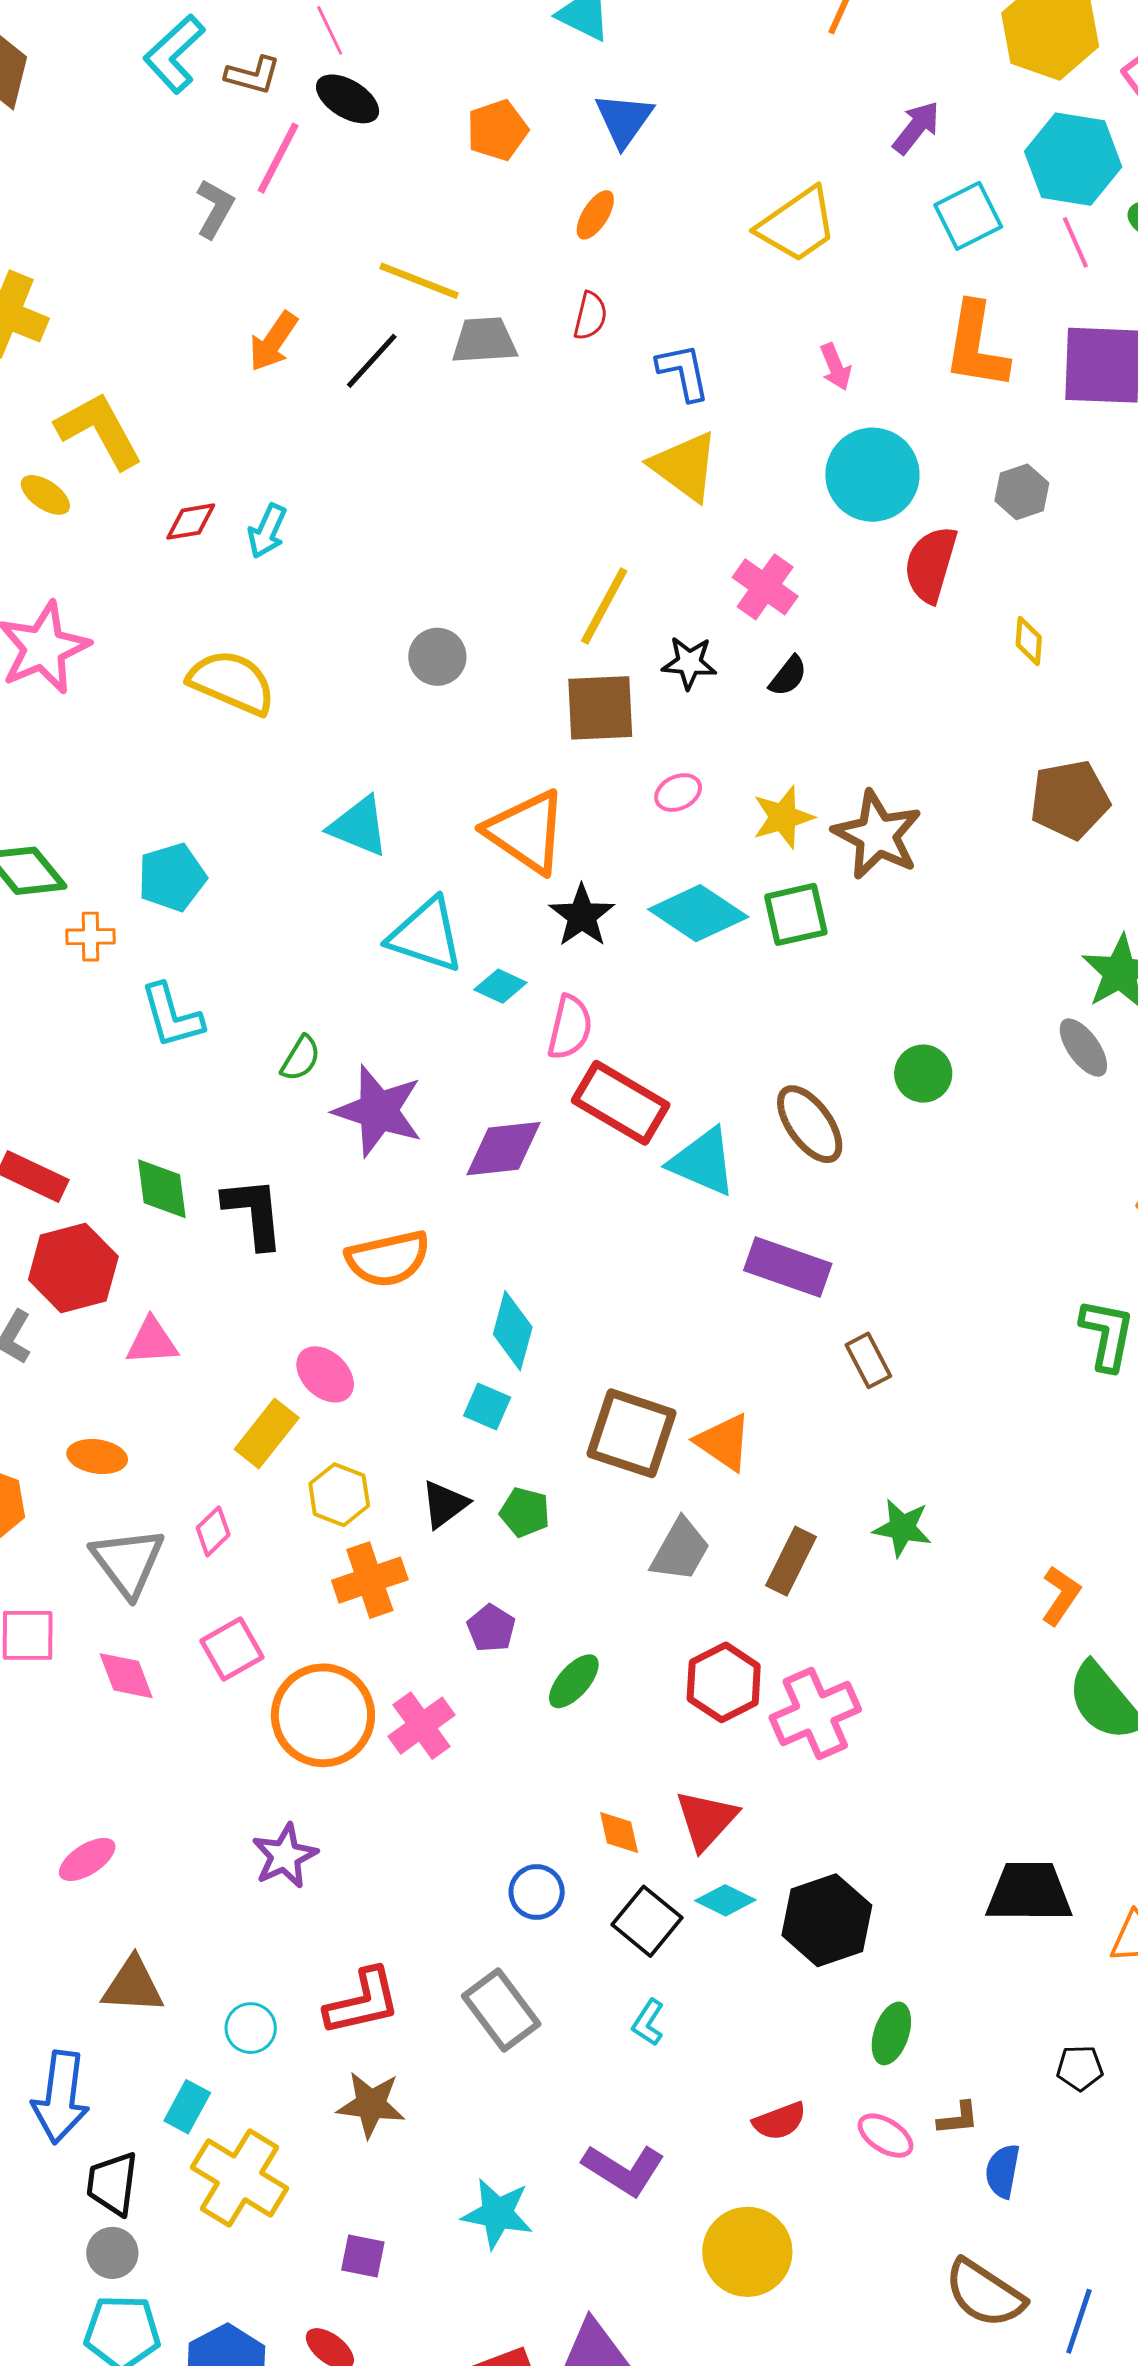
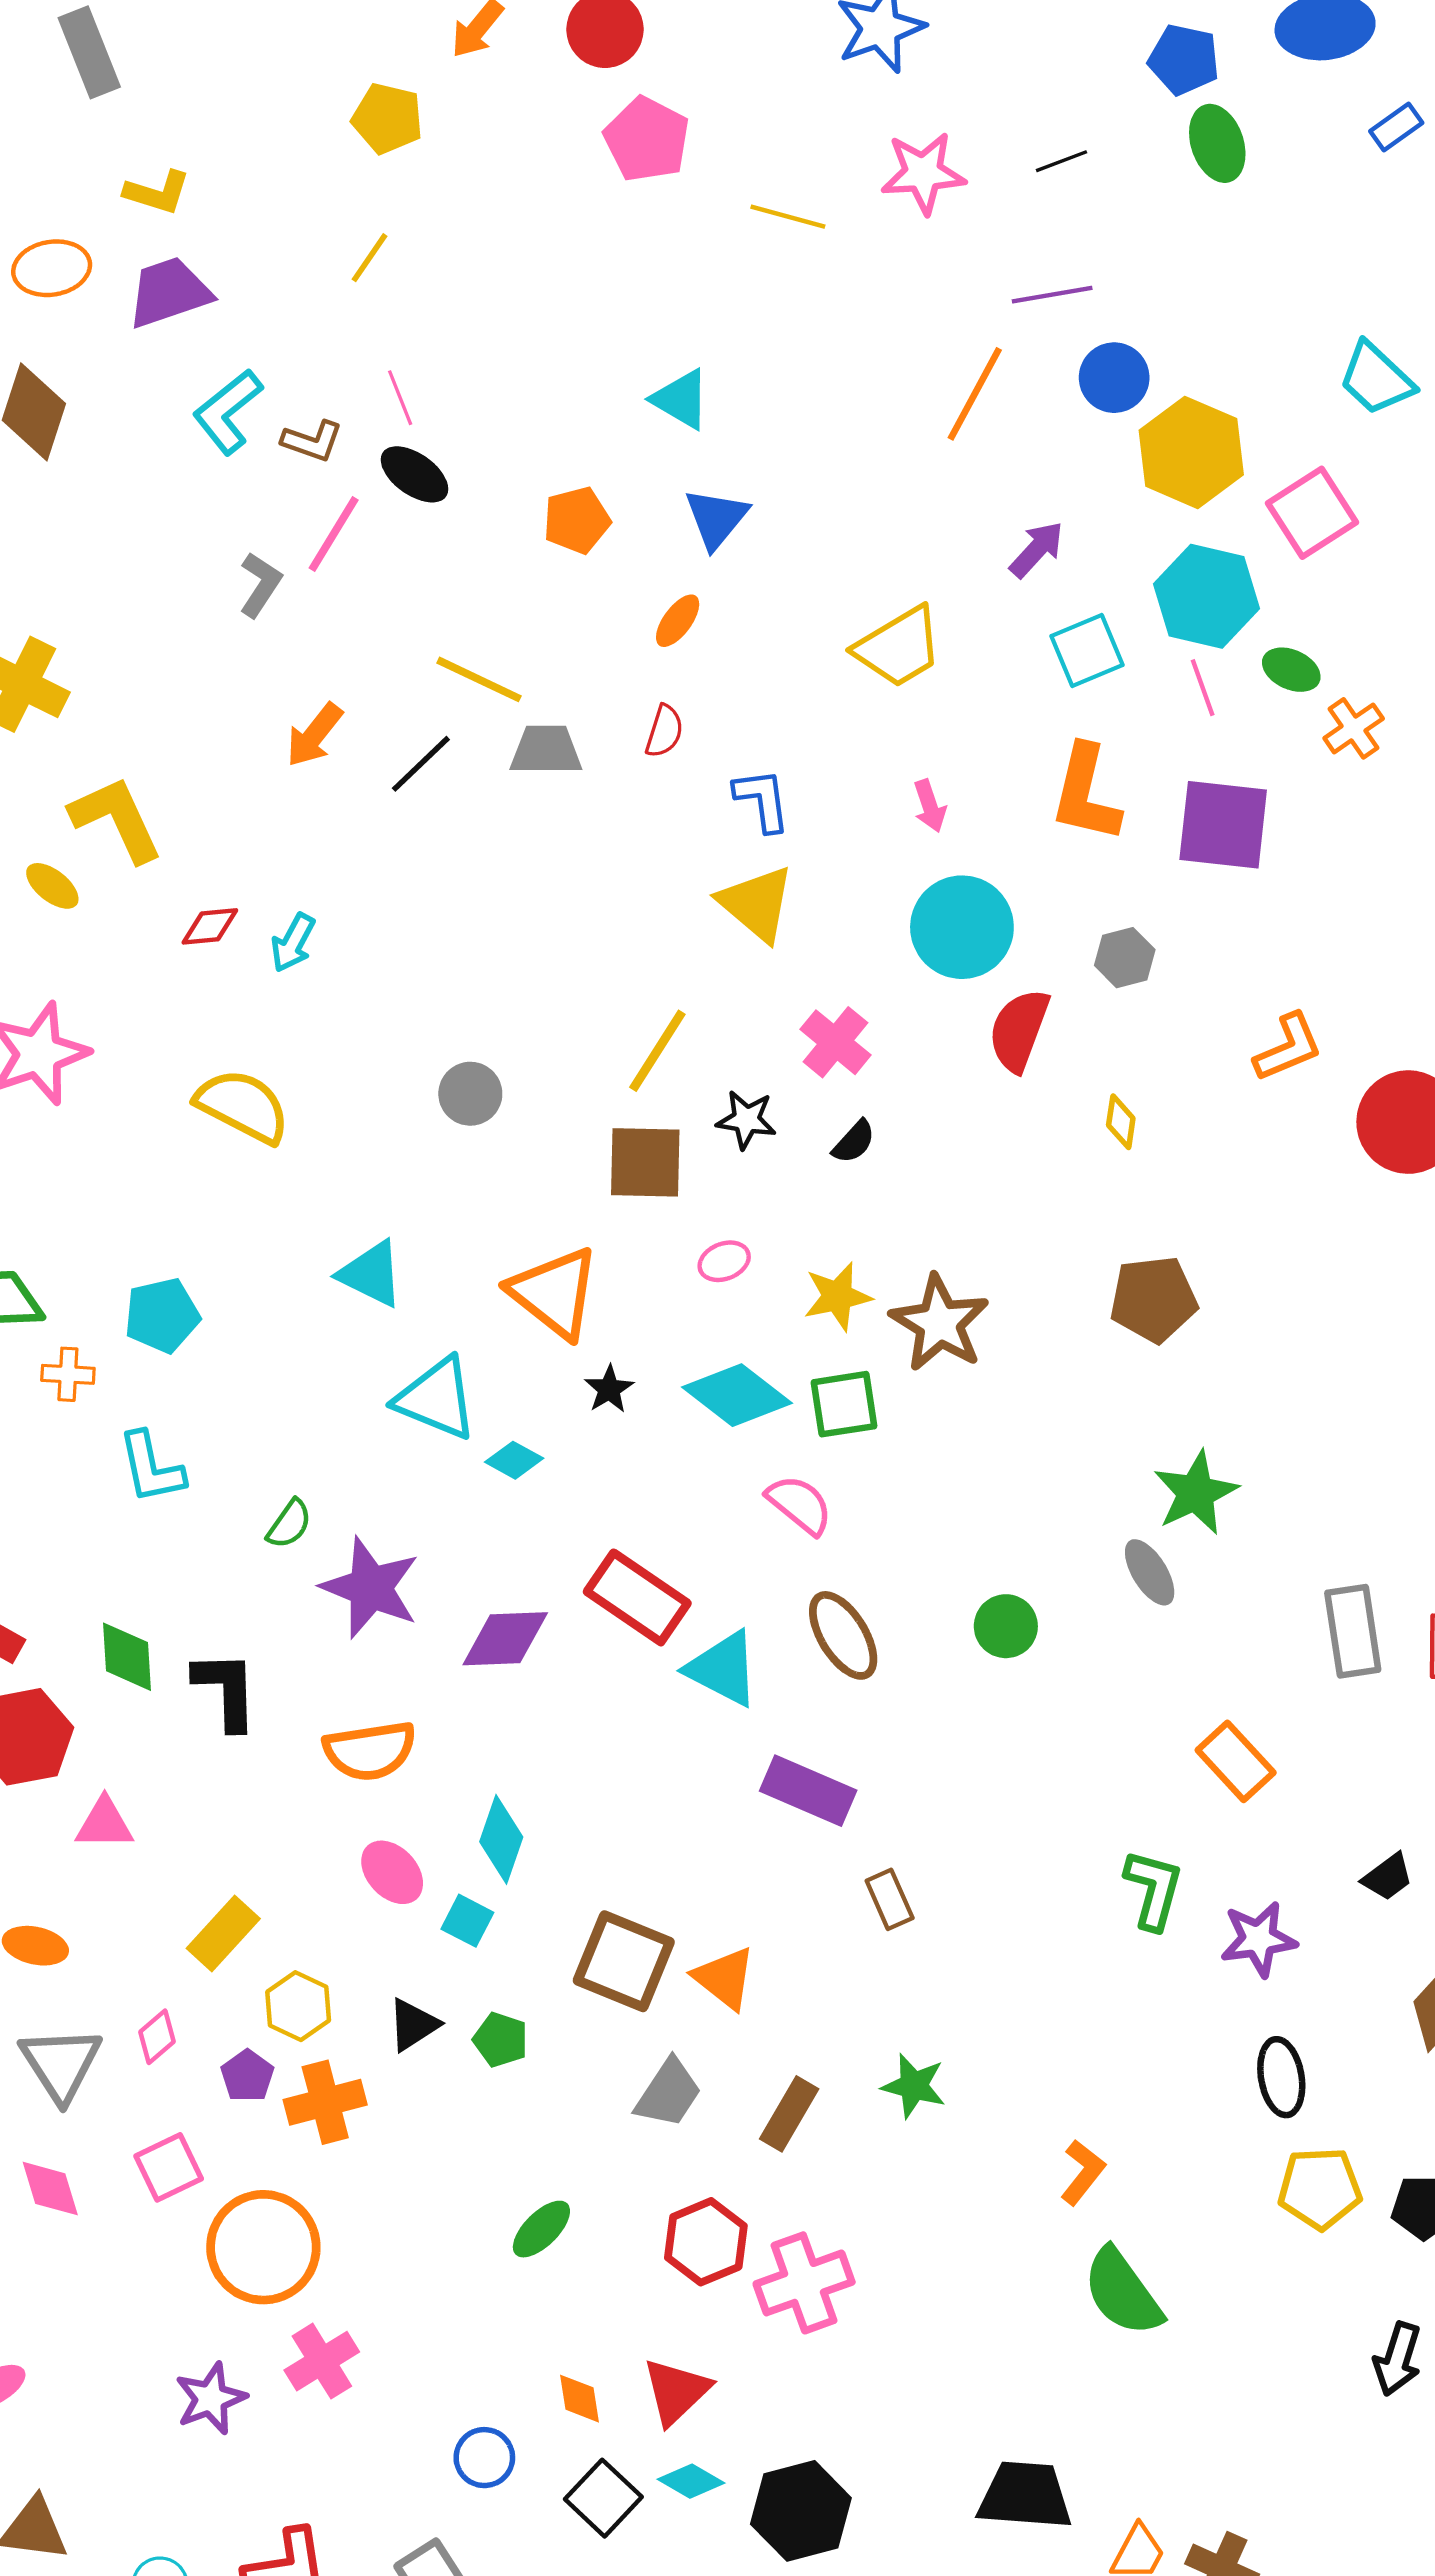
black star: (582, 916) -> (609, 1389), size x0.7
pink semicircle: (570, 1027) -> (800, 1505), moved, turned -68
green circle: (923, 1074) -> (1006, 1626), moved
pink ellipse: (325, 1374) -> (392, 1872), moved
purple pentagon: (491, 1628) -> (247, 2076), moved
pink cross: (421, 1726) -> (322, 2361), moved

